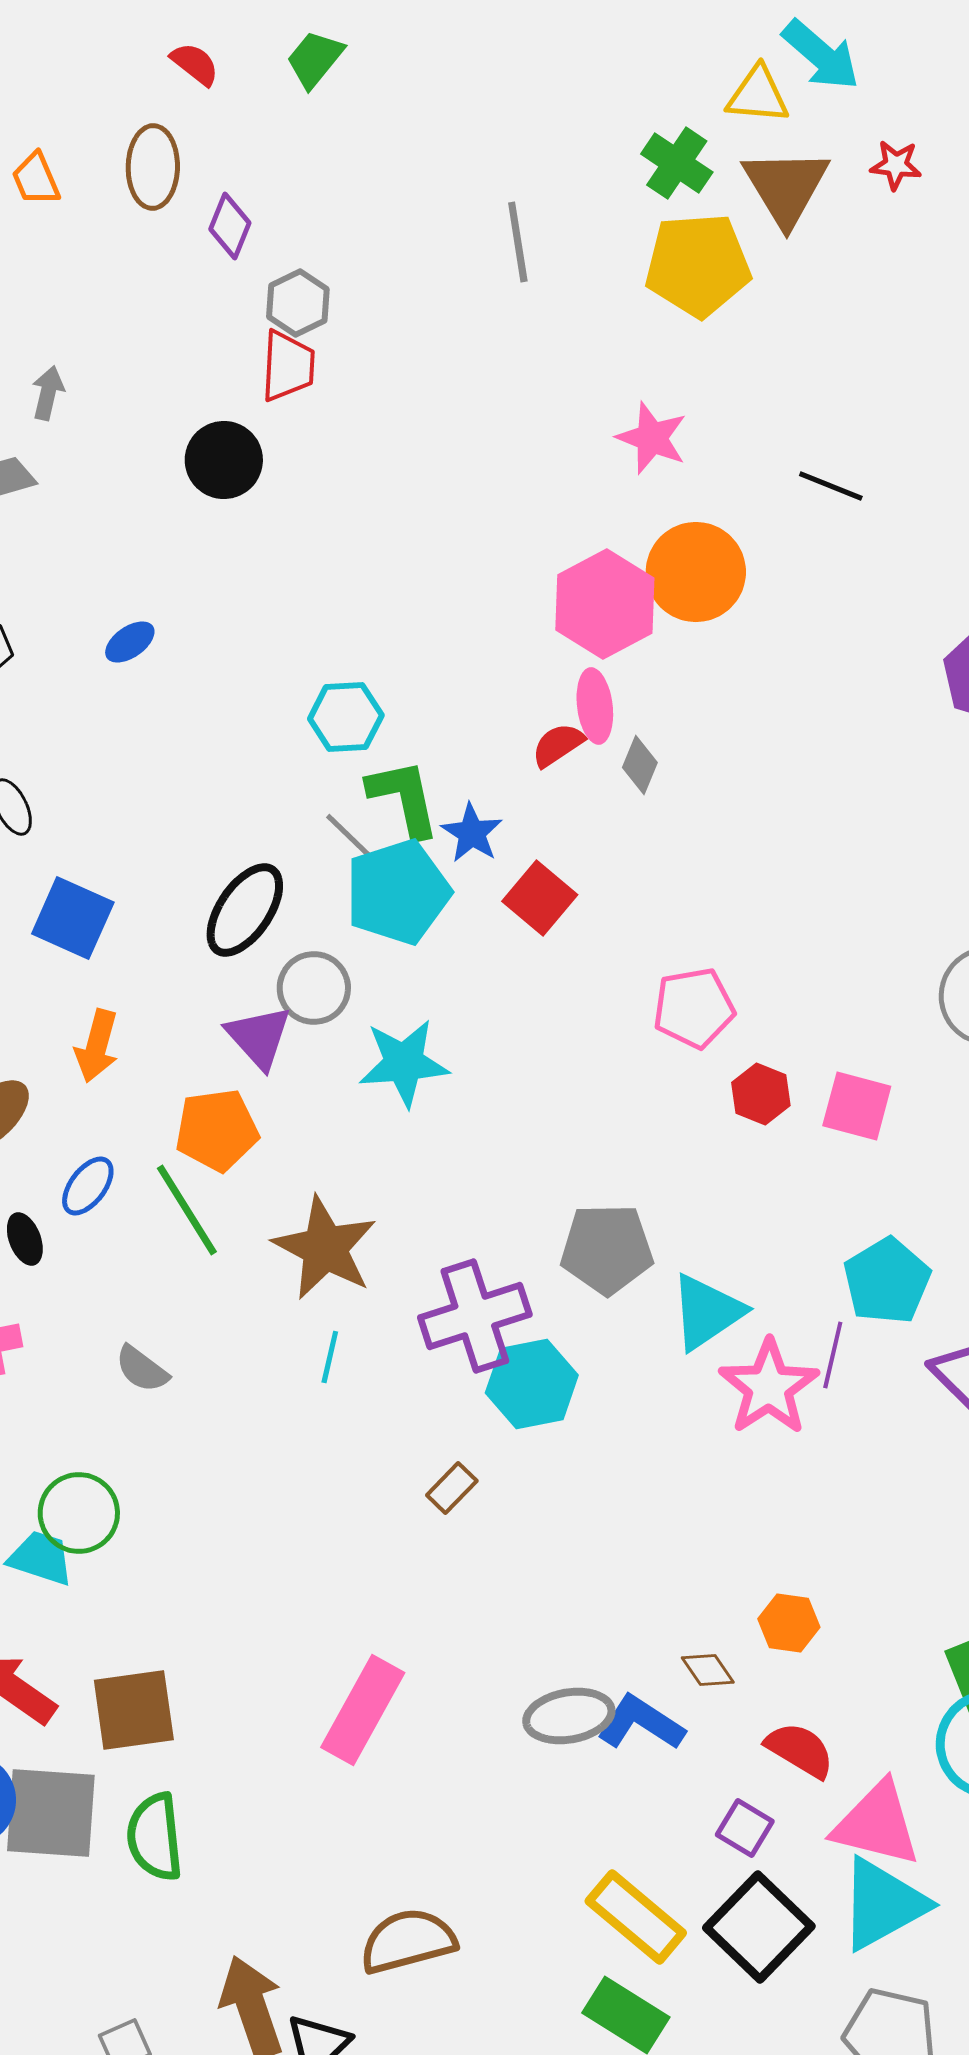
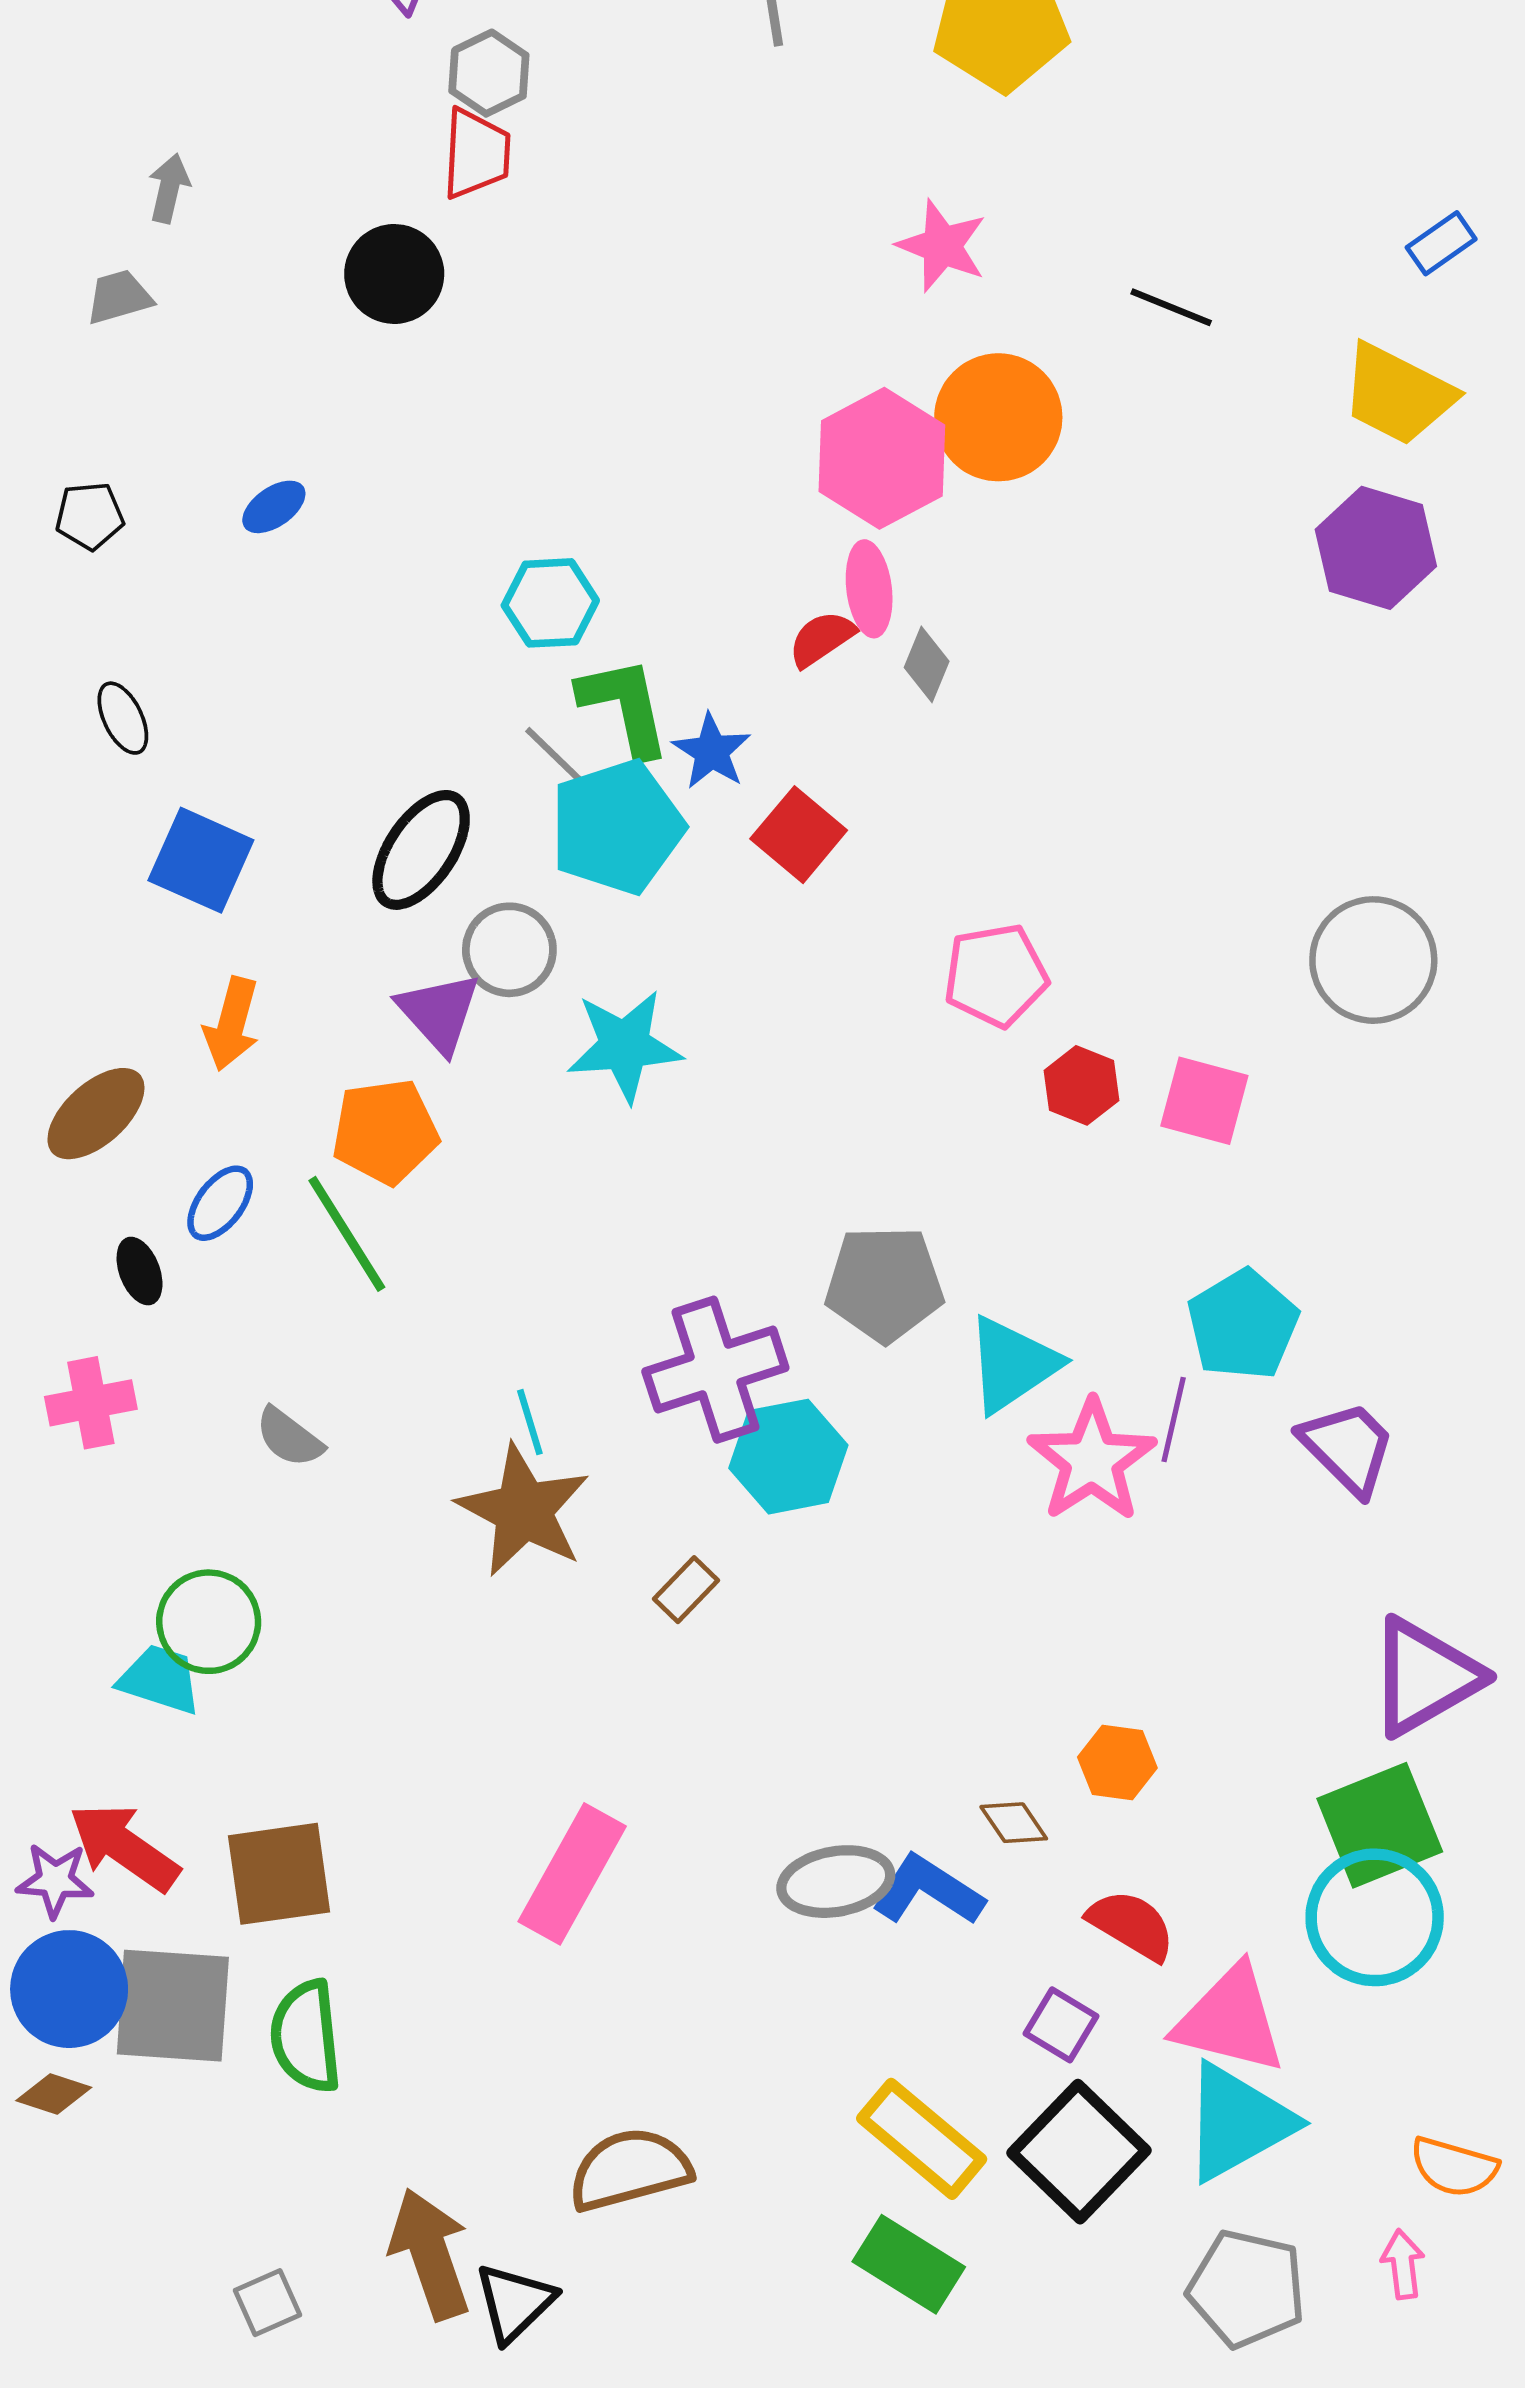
brown star: (325, 1248) -> (523, 1510), moved
cyan line: (330, 1357) -> (530, 1422), turned -30

